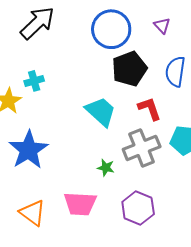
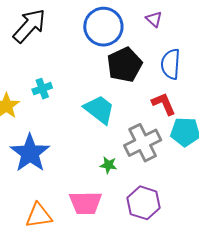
cyan cross: (34, 81) -> (42, 89), moved
red L-shape: (150, 109) -> (164, 104), moved
orange triangle: (33, 213) -> (39, 216), turned -40

